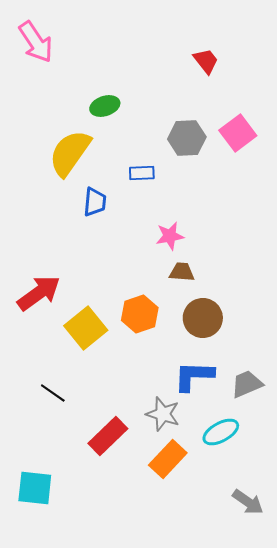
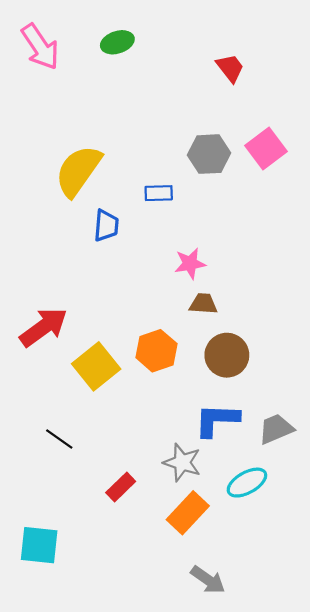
green ellipse: (105, 106) -> (117, 42), moved
red rectangle: (108, 436) -> (121, 487), size x0.7
gray arrow: (248, 502) -> (208, 580), moved

